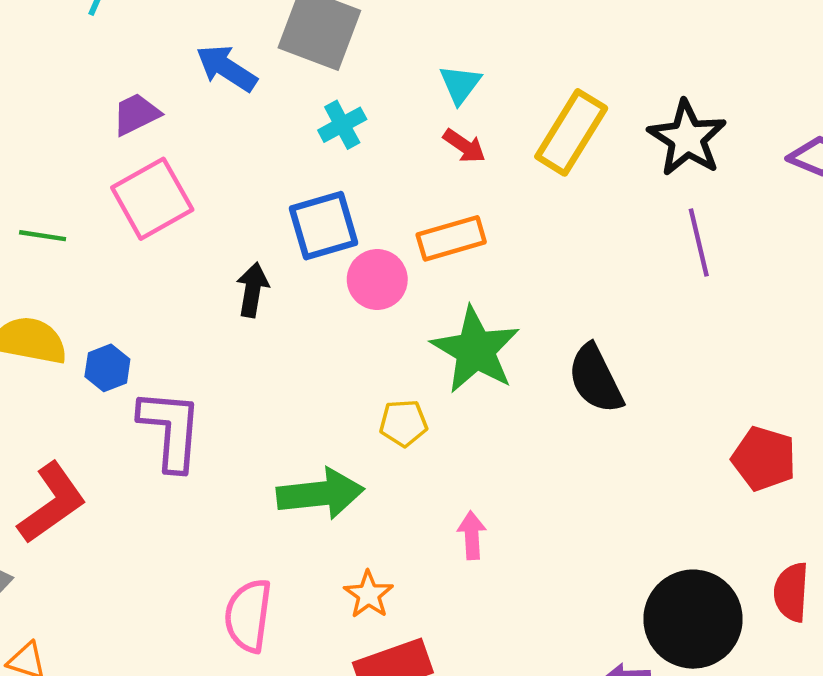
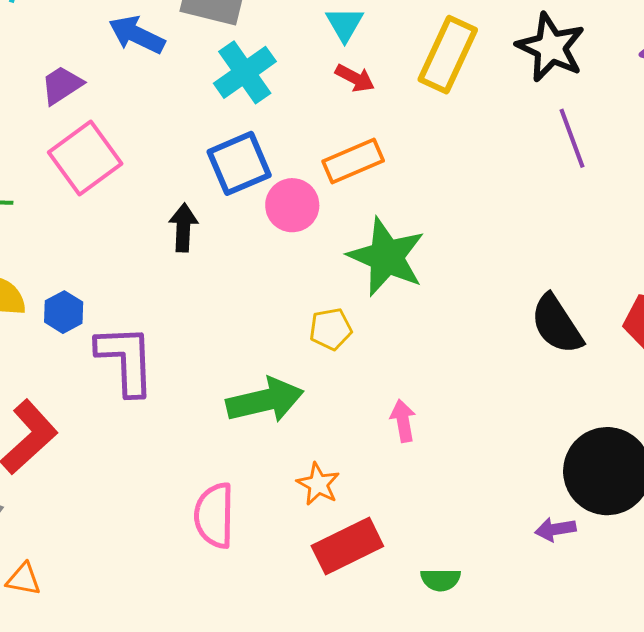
cyan cross: (342, 125) -> (245, 72), size x1.5
black semicircle: (596, 379) -> (557, 324), moved

